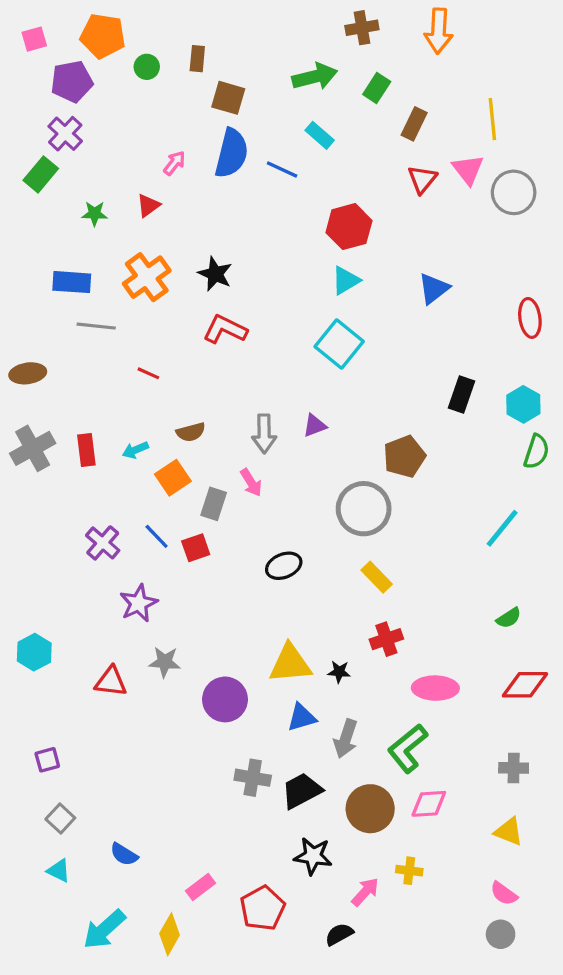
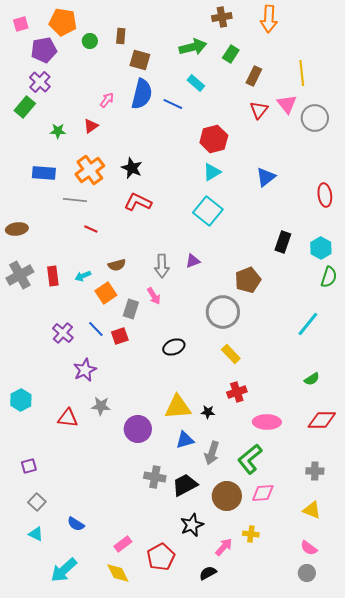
gray line: (96, 326) -> (75, 200), moved
black star: (313, 856) -> (192, 525), turned -30
yellow diamond: (170, 934) -> (118, 573), moved, turned -55

